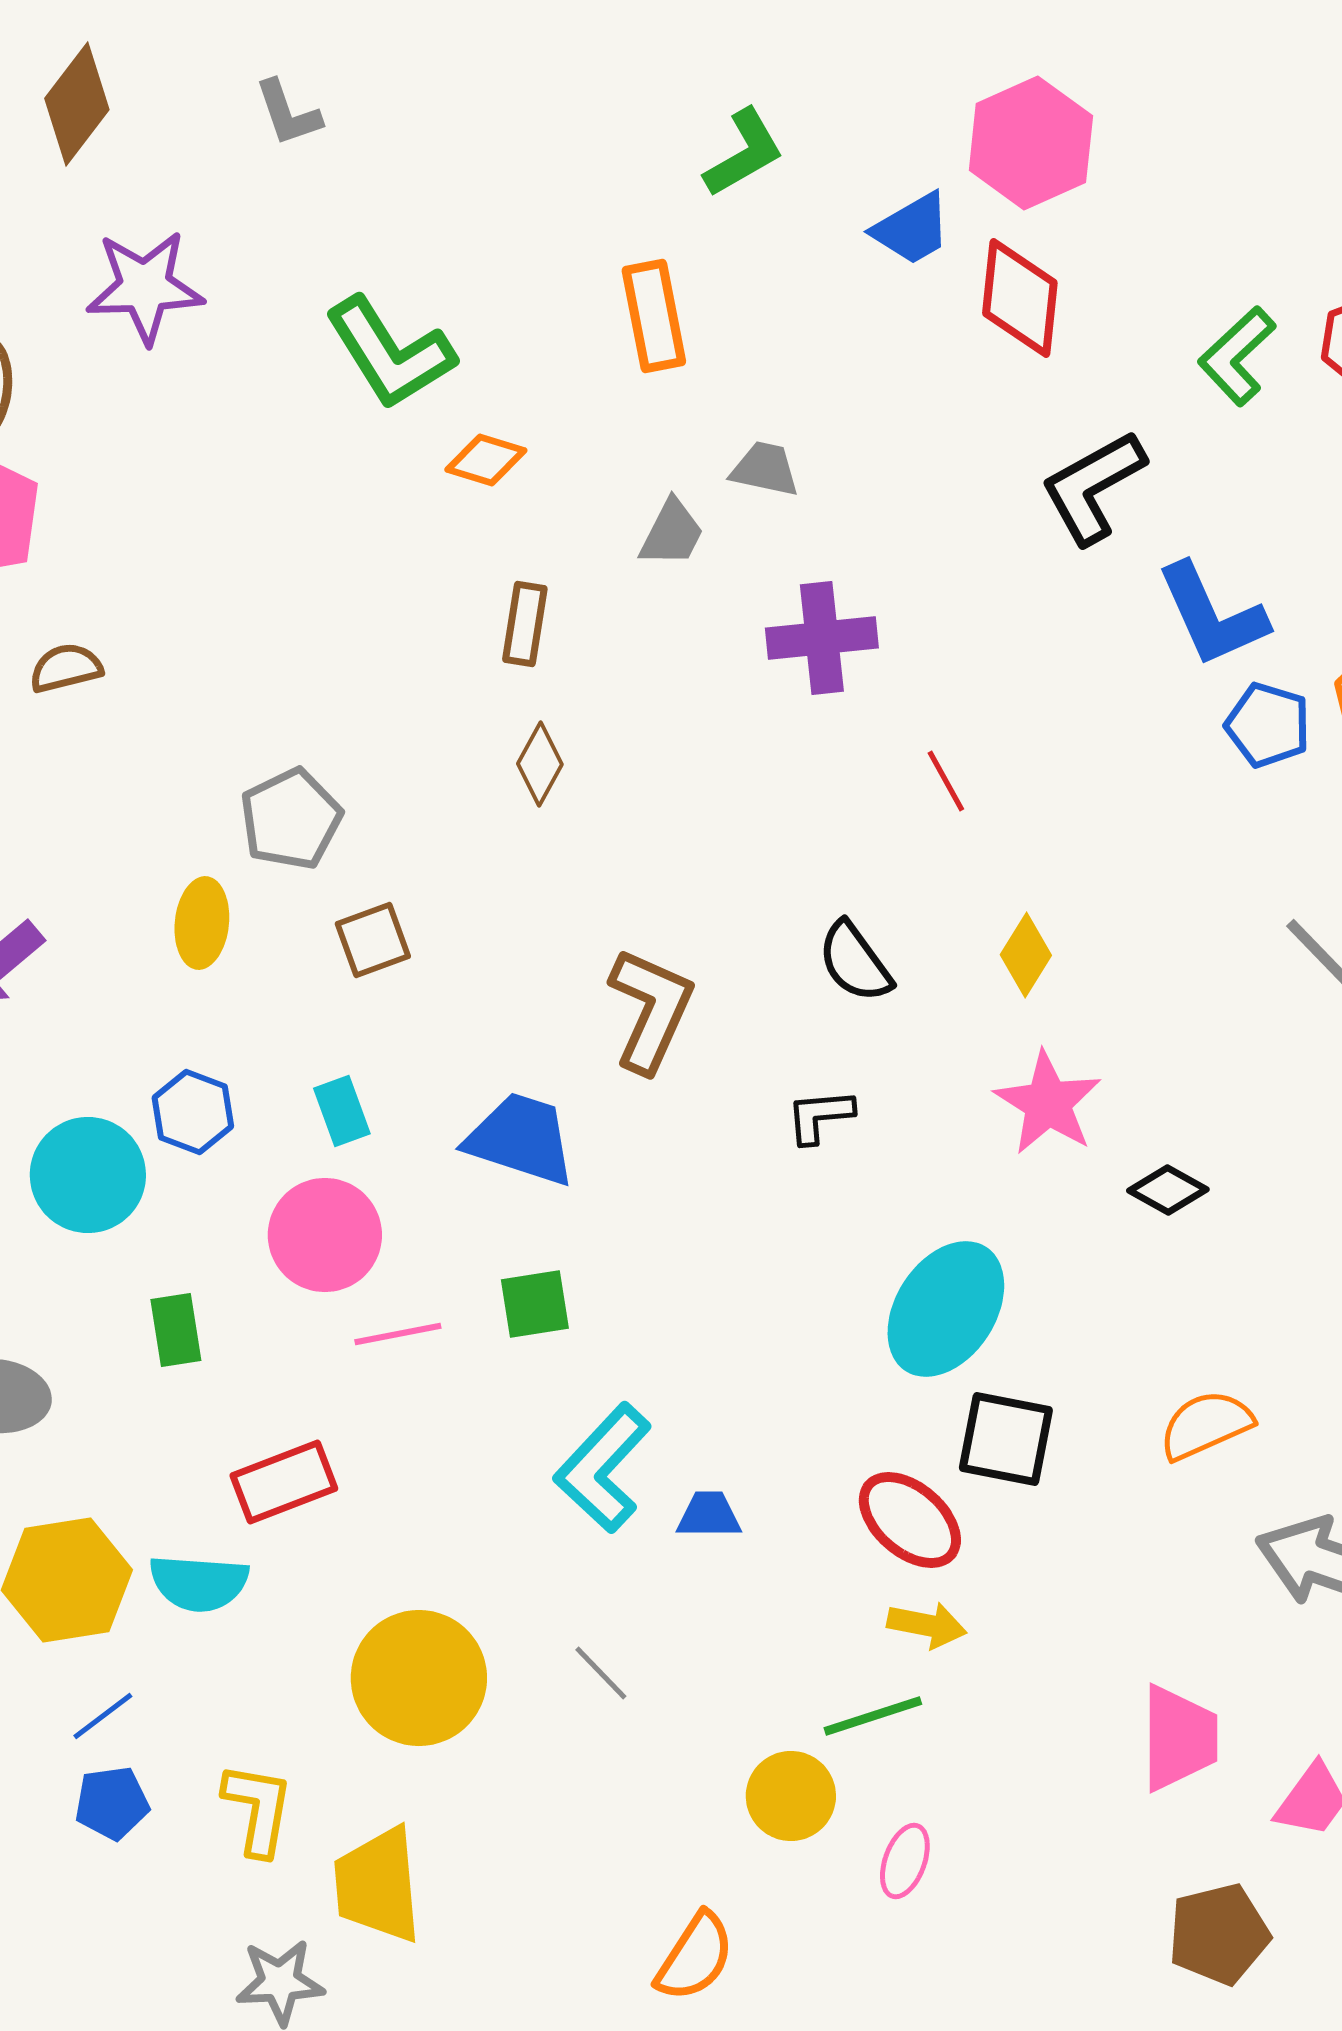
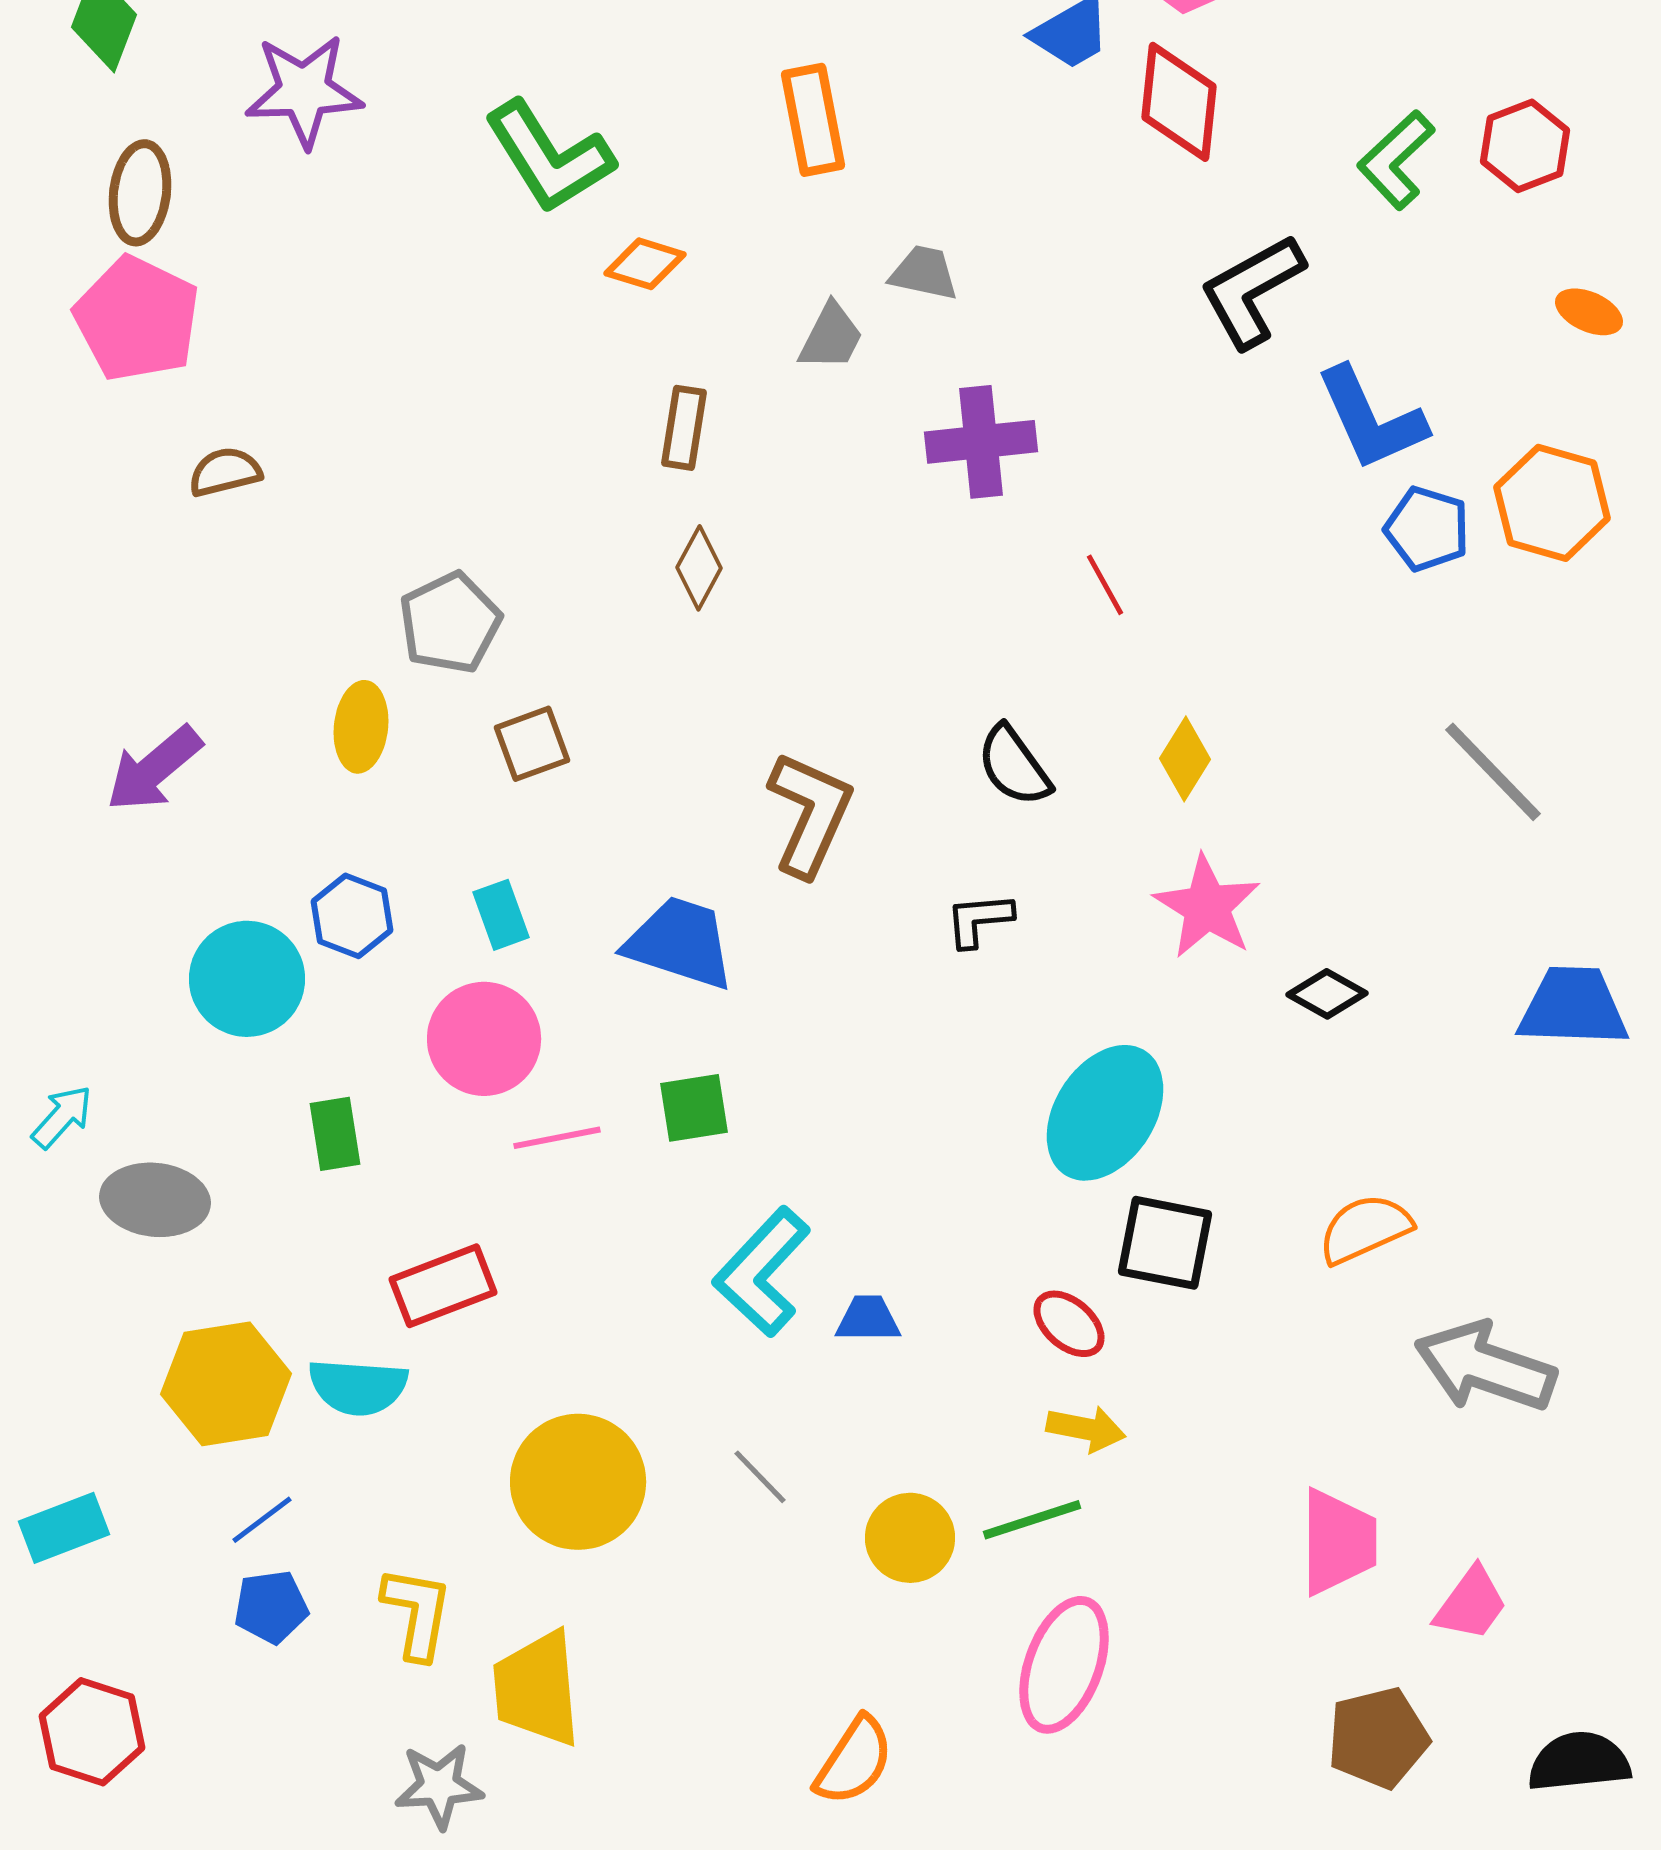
red ellipse: (910, 1520) -> (1069, 1324), size x0.7
yellow circle: (791, 1796) -> (910, 1538), moved
pink ellipse: (905, 1861) -> (1064, 1665), size x1.8

